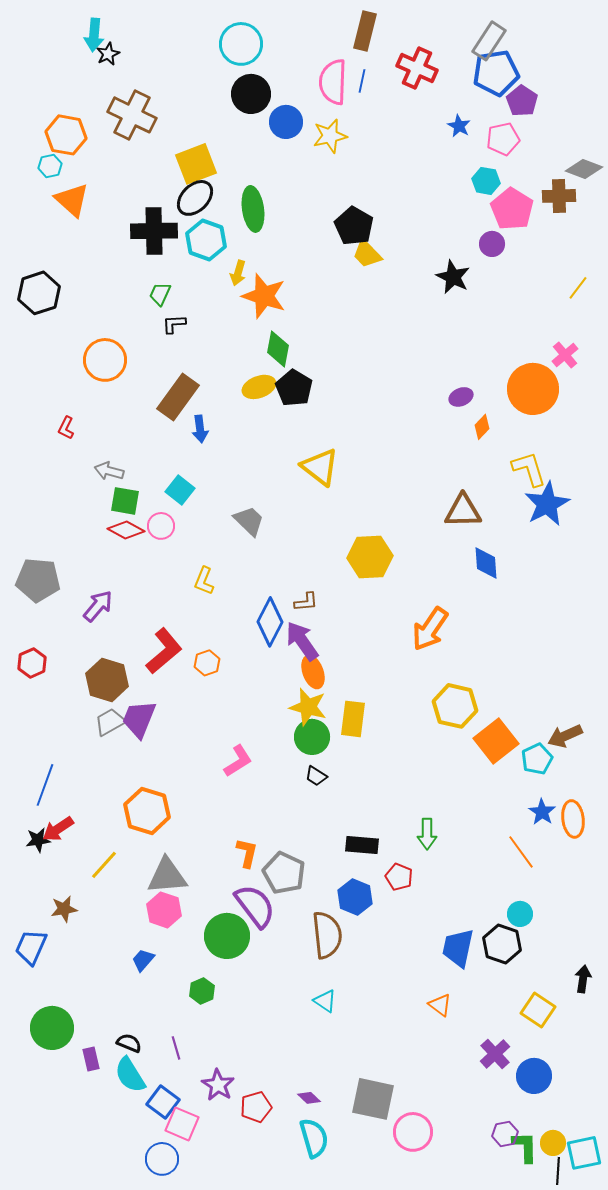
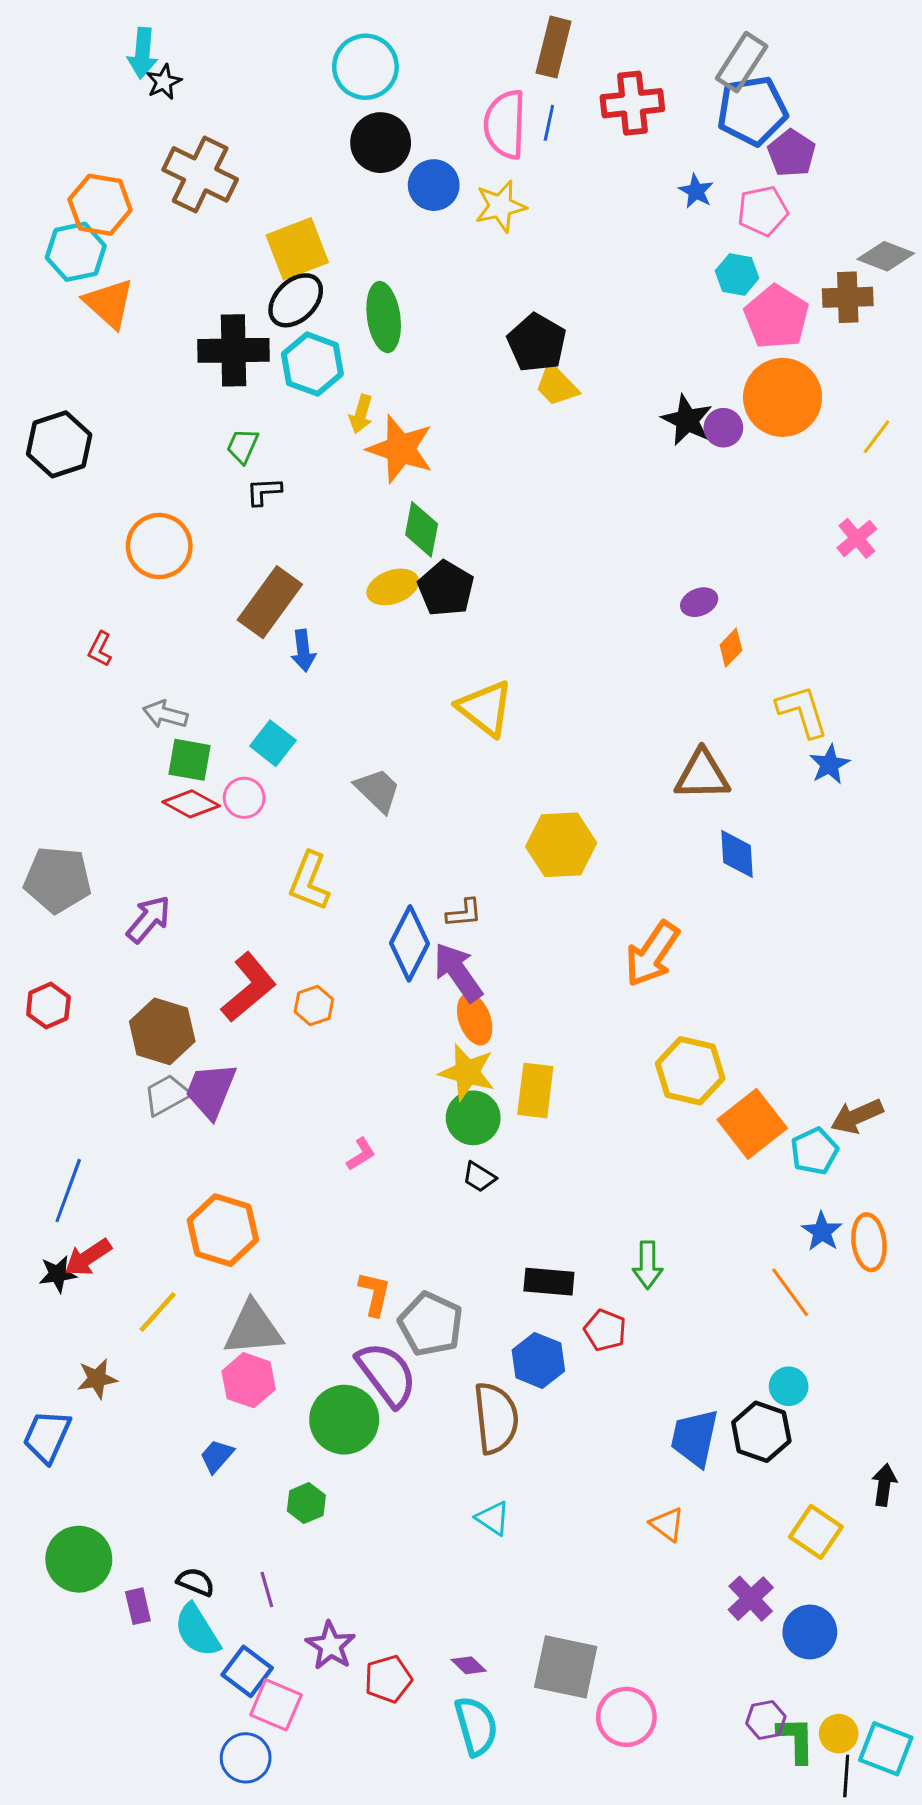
red cross: (417, 68) -> (632, 103), turned -30
cyan hexagon: (50, 166) -> (76, 252), size x1.6
purple circle: (492, 244) -> (723, 428), moved
orange circle: (533, 389) -> (783, 397), moved
blue star: (547, 504) -> (830, 764), size x0.6
yellow L-shape: (204, 581) -> (309, 881), size x1.4
pink L-shape: (238, 761) -> (361, 1154), size x0.7
cyan square: (584, 1153) -> (886, 1749), turned 33

